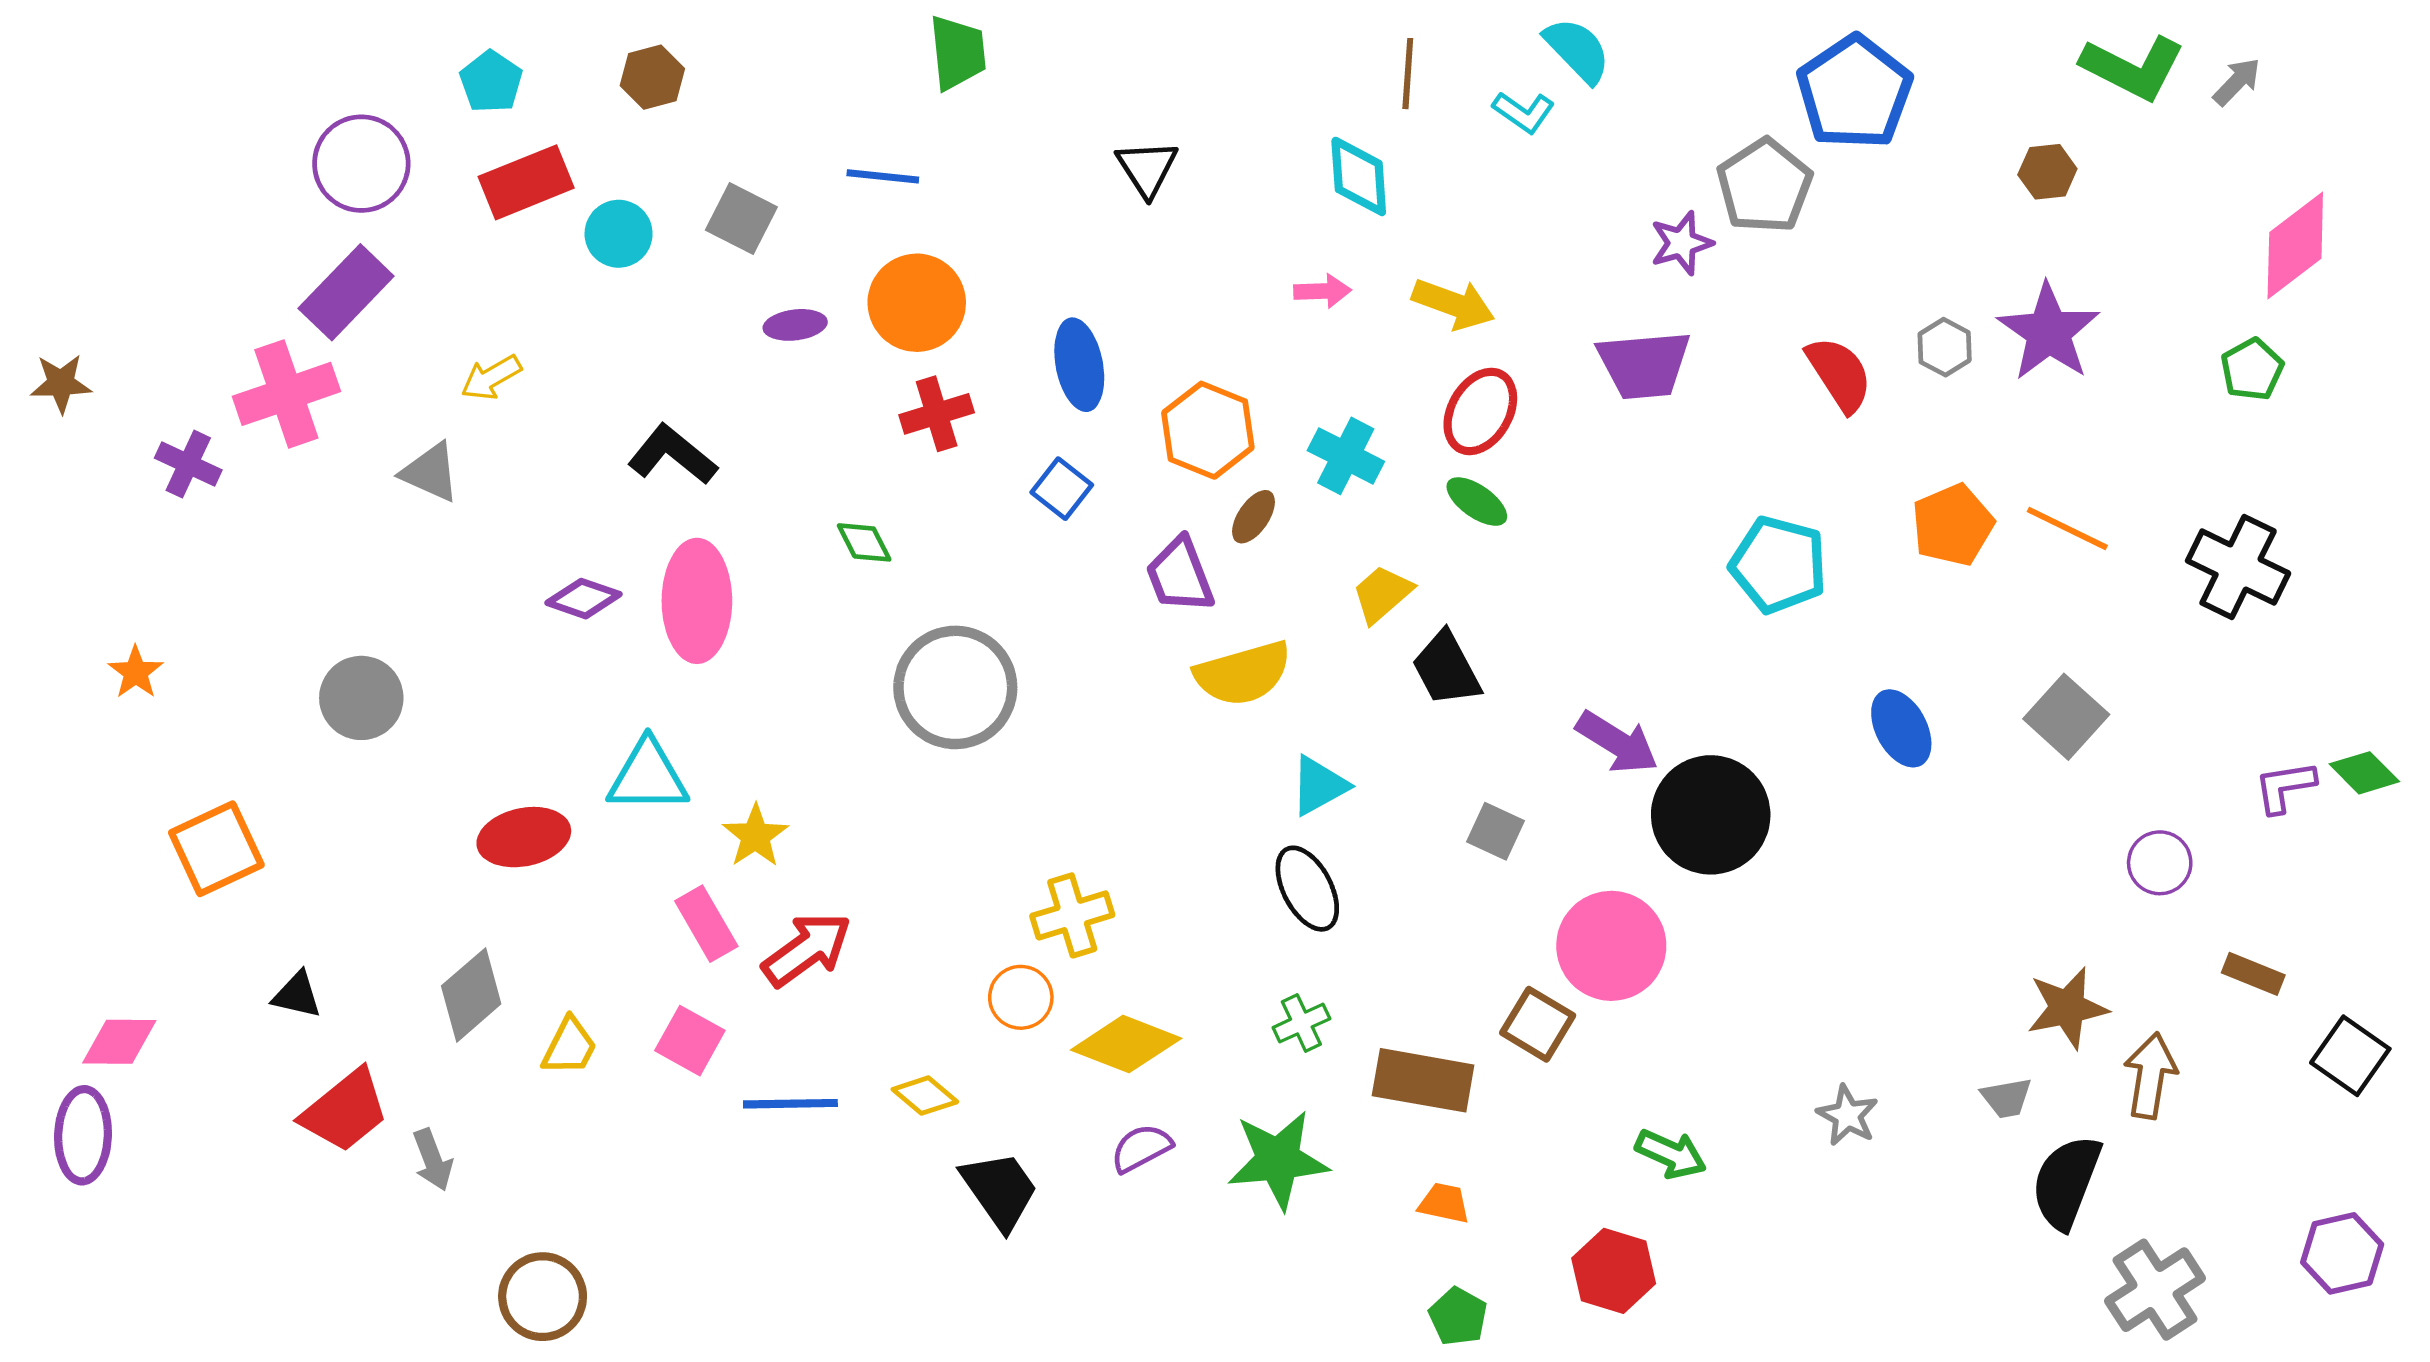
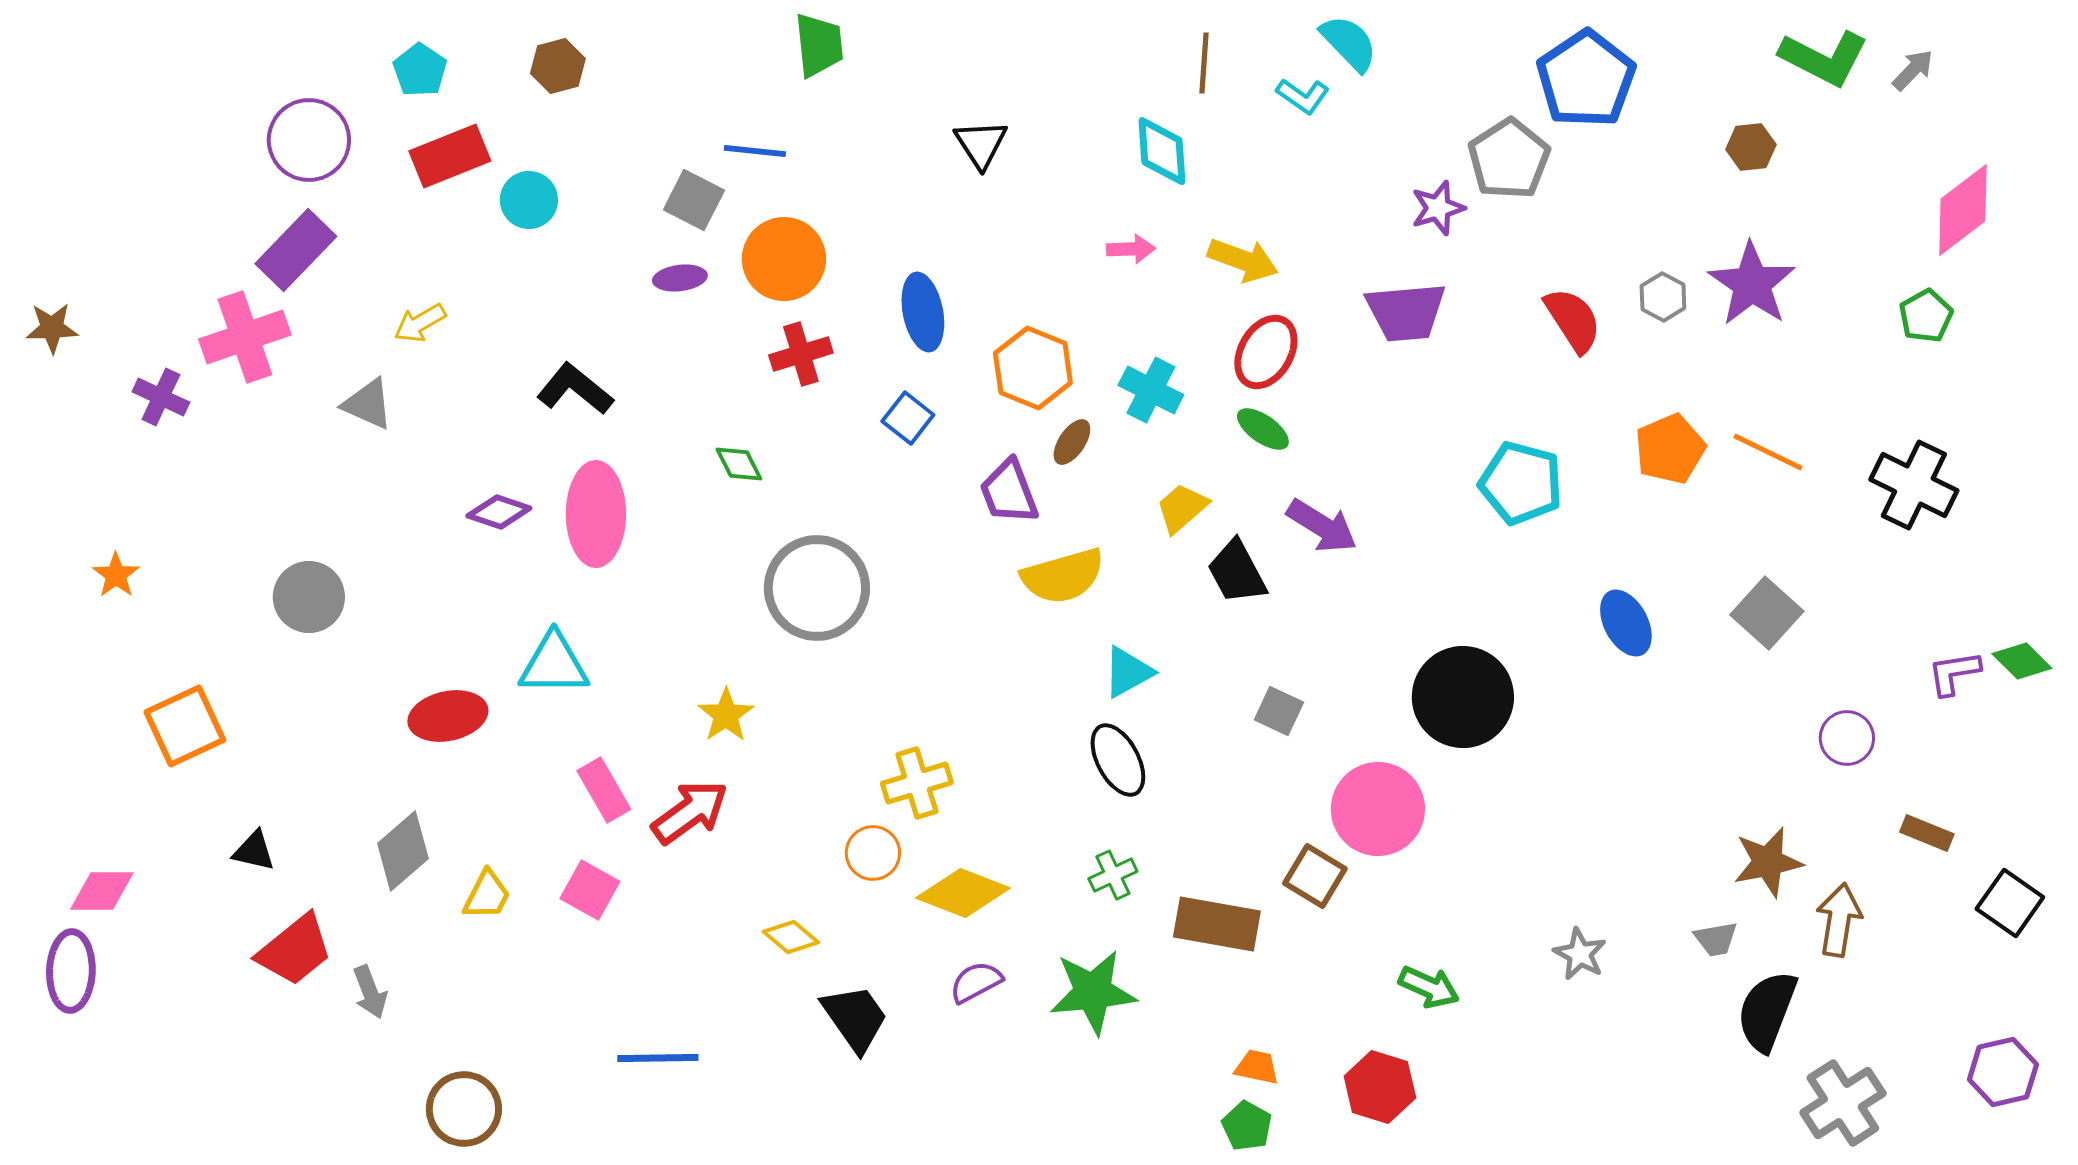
gray square: (741, 219) -> (694, 200), moved
purple arrow: (1617, 742) -> (1322, 526), moved
yellow star: (755, 836) -> (726, 715), moved
blue line: (790, 1104) -> (658, 1058), moved
orange trapezoid: (1444, 1203) -> (1257, 1067), moved

